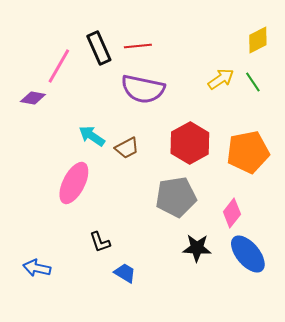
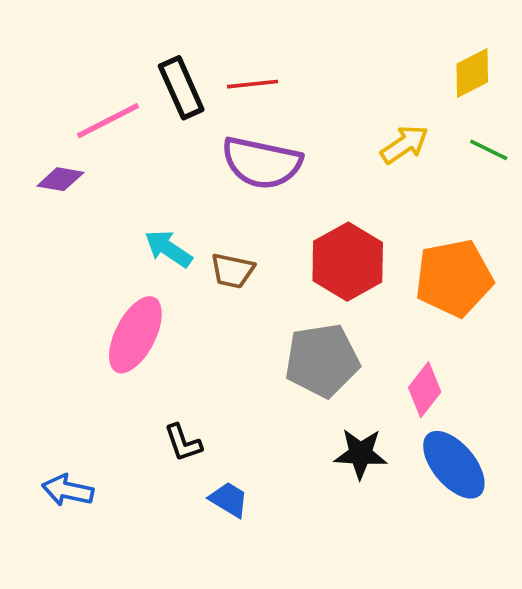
pink line: (59, 66) -> (108, 121), turned 33
green line: (253, 82) -> (489, 150), moved, turned -30
brown trapezoid: (127, 148) -> (232, 271), turned 40

